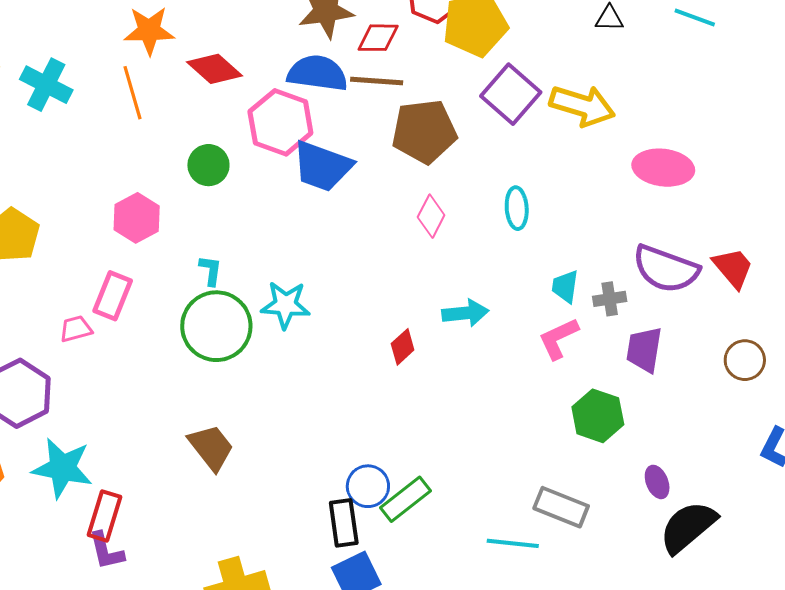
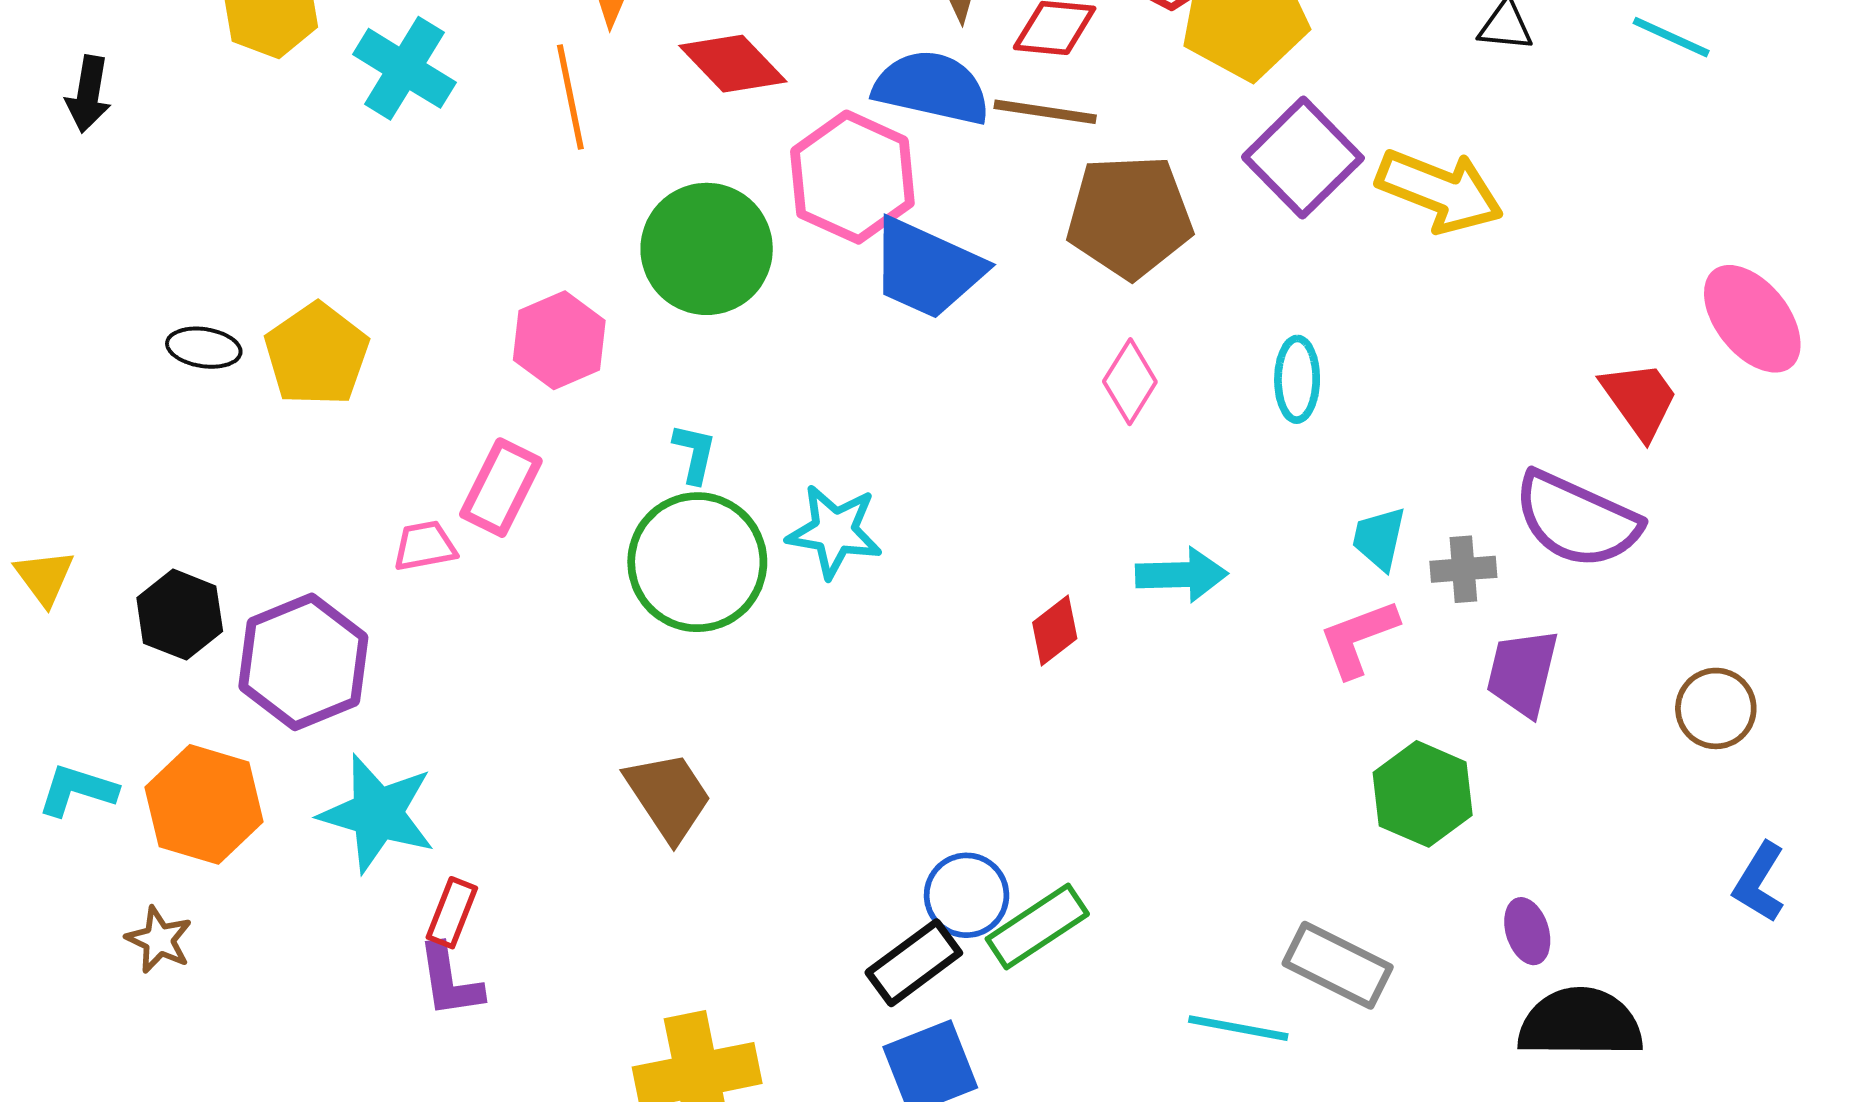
green circle: (208, 165) -> (707, 249), size x1.6
pink ellipse: (663, 168) -> (1752, 319), moved, turned 40
red trapezoid: (733, 268) -> (1640, 399), moved
red rectangle: (105, 516) -> (452, 913), size x0.7
black rectangle: (344, 523) -> (914, 963), turned 57
black semicircle: (688, 527) -> (1580, 1023), turned 36

